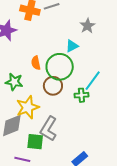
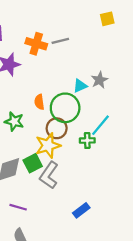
gray star: (87, 26) -> (99, 80), moved
yellow star: (28, 107) -> (48, 145), moved
green square: (35, 142) -> (33, 163), moved, turned -36

